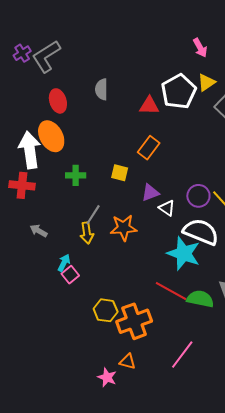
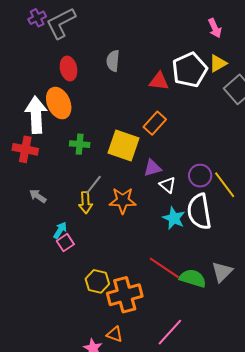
yellow square: (120, 173) -> (124, 145), size x1.8
white semicircle: (201, 232) -> (199, 212), turned -126
cyan star: (184, 253) -> (174, 218), moved, size x0.7

